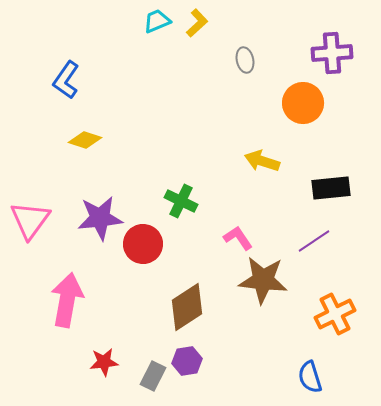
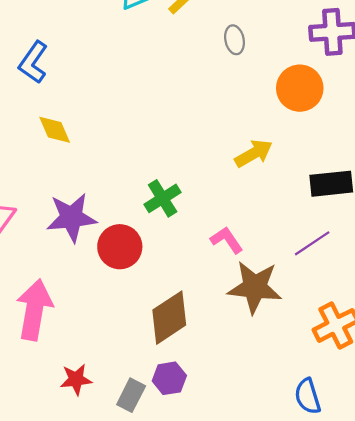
yellow diamond: (85, 140) -> (55, 130), turned 48
yellow arrow: (262, 161) -> (254, 153), turned 132
green cross: (181, 201) -> (163, 198), turned 32

